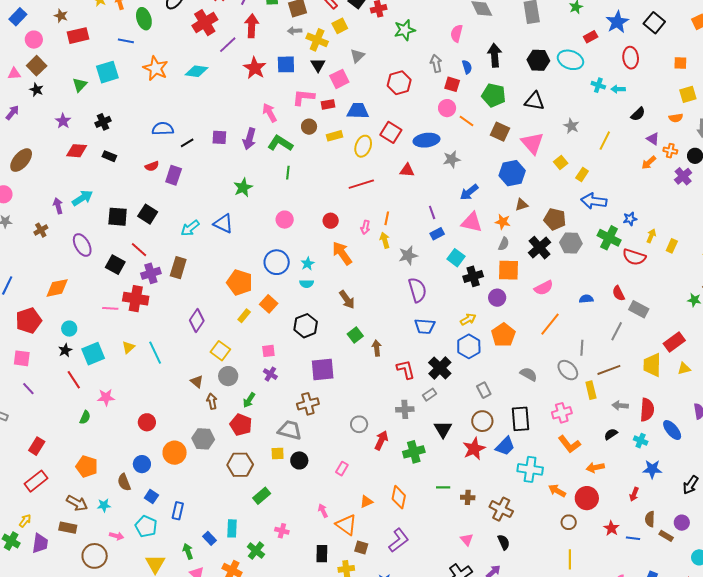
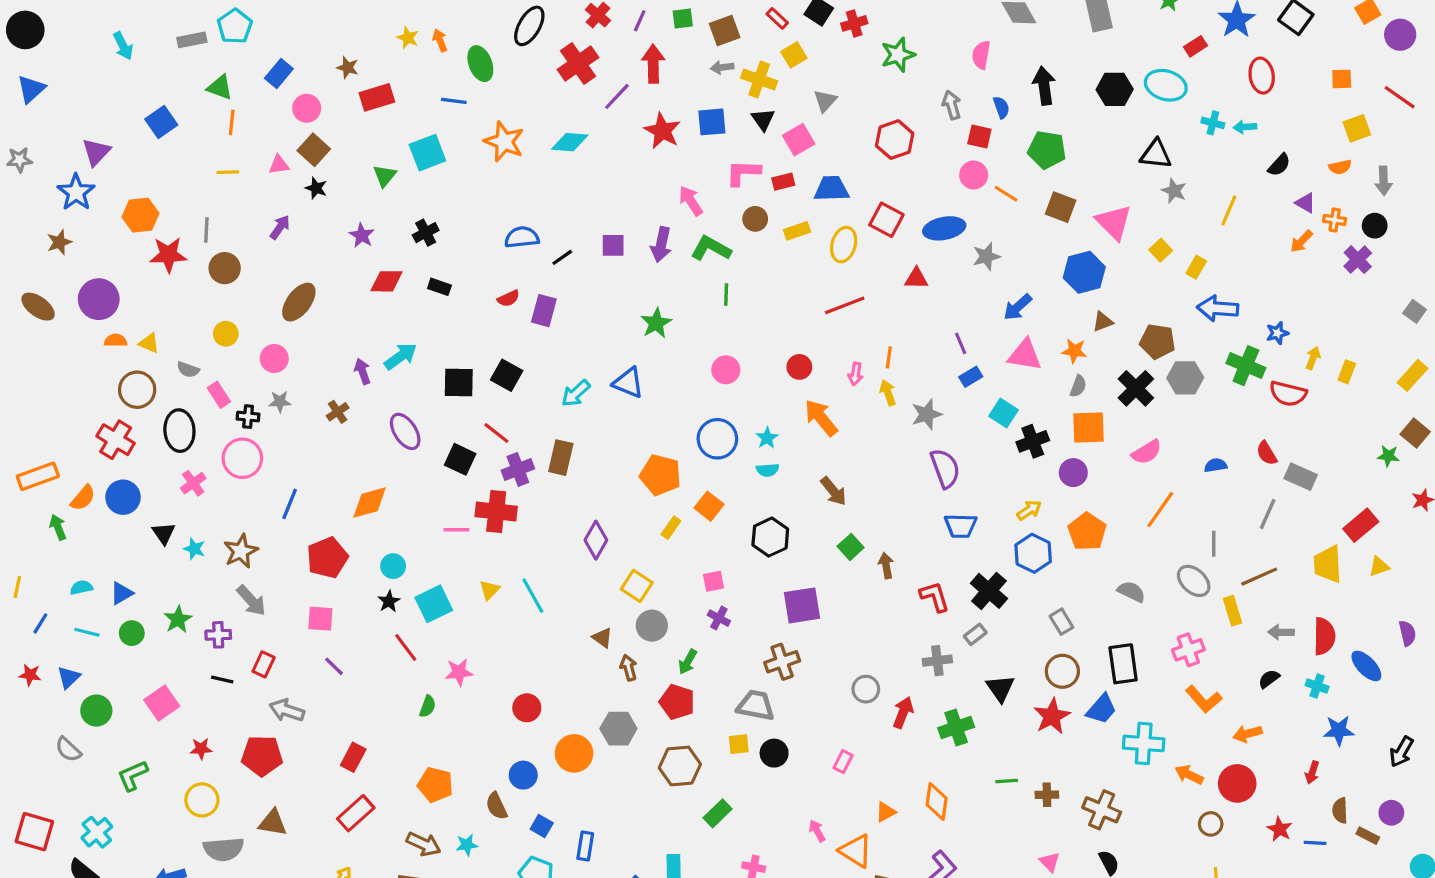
black triangle: (534, 101) -> (1156, 154), moved

